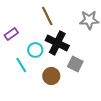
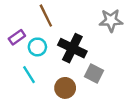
brown line: (47, 16) -> (46, 16), moved
cyan circle: (35, 50) -> (37, 47), moved

